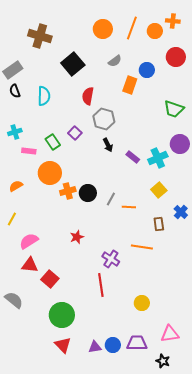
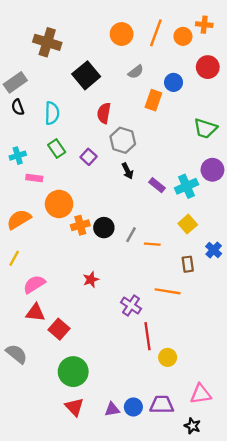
green rectangle: (53, 142) -> (57, 149), moved
orange semicircle: (16, 186) -> (19, 219), size x1.5
red line: (101, 285) -> (148, 336), moved

